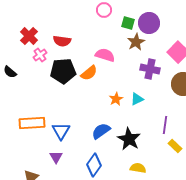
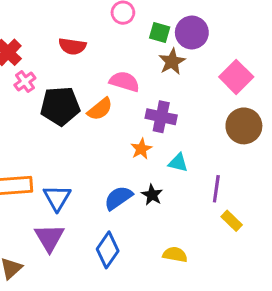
red semicircle: (62, 41) -> (72, 46), moved
purple cross: (150, 69) -> (161, 117), moved
cyan triangle: (137, 99) -> (178, 163), moved, turned 40
black star: (129, 139) -> (152, 195), moved, size x0.6
purple triangle: (56, 157) -> (49, 238), size x1.5

